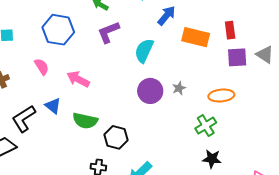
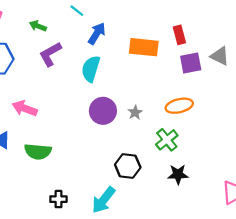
blue arrow: (167, 16) -> (97, 33), moved
gray star: (179, 88) -> (135, 112), moved
black hexagon: (116, 137) -> (128, 166), moved

